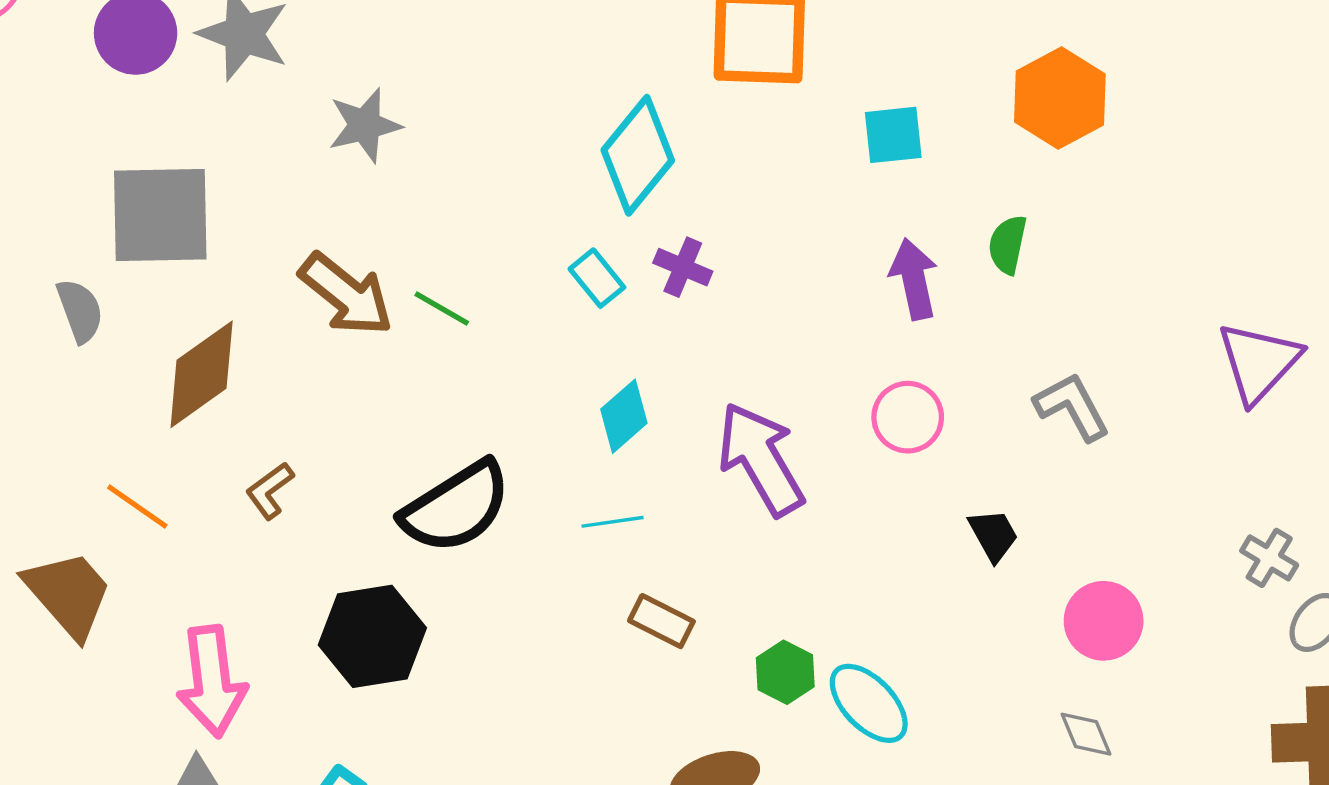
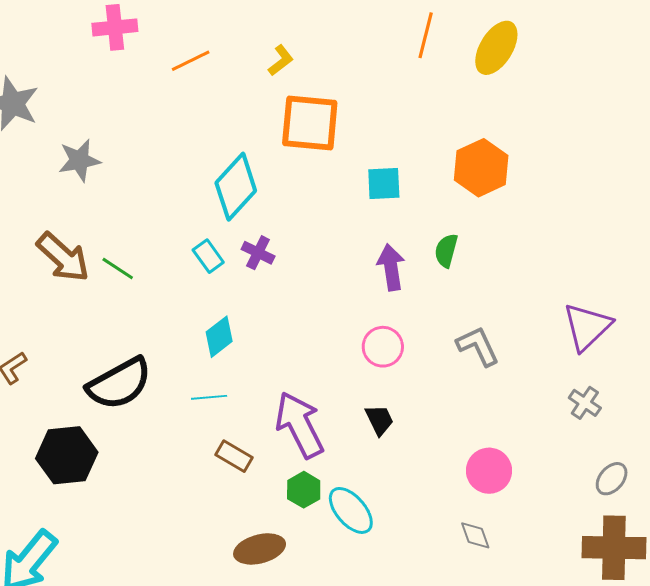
purple arrow: (761, 459) -> (300, 425), moved
black trapezoid: (993, 535) -> (379, 420), moved
gray cross: (1269, 558) -> (585, 403), moved

